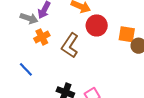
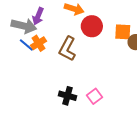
gray arrow: (29, 18) -> (24, 26), size x1.4
blue line: (26, 69) -> (26, 45), moved

